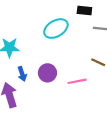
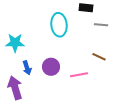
cyan ellipse: (56, 29) -> (59, 25), turned -65

